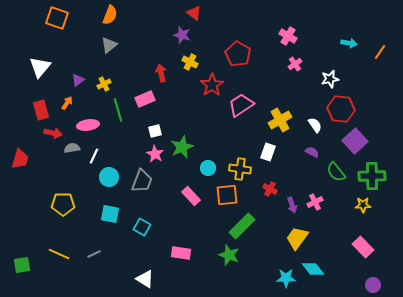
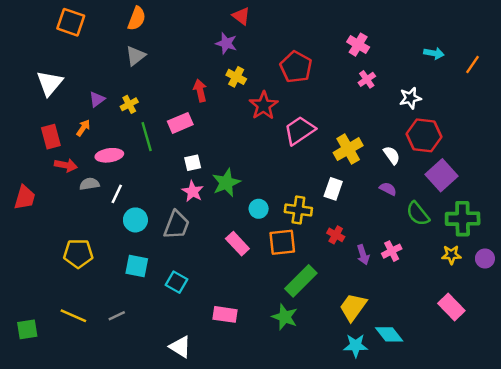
yellow trapezoid: (297, 238) -> (353, 307), moved
purple circle: (373, 285) -> (485, 259), moved

